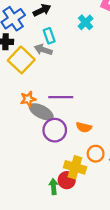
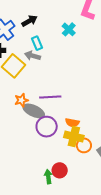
yellow cross: (75, 167) -> (74, 137), moved

